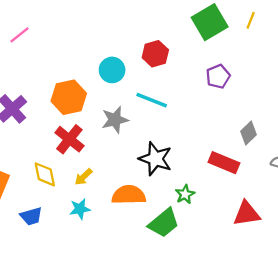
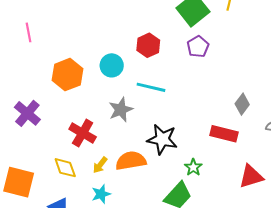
pink line: (20, 35) -> (28, 32), moved, turned -54
purple pentagon: (218, 76) -> (198, 47), moved
orange hexagon: (69, 97) -> (68, 75), moved
orange semicircle: (129, 195) -> (131, 161), moved

